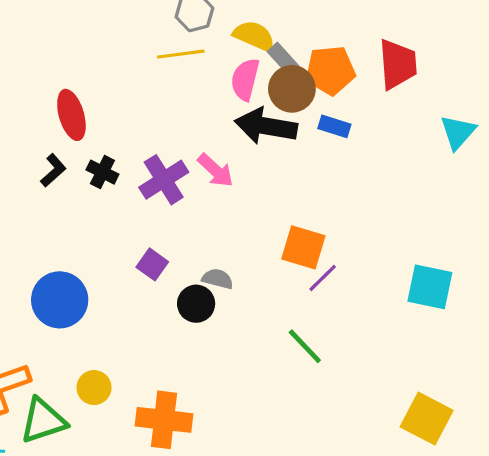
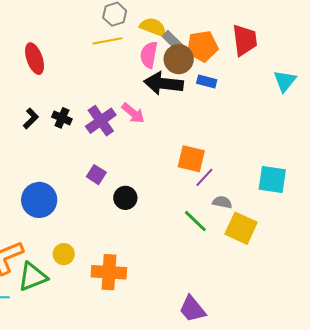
red ellipse: (71, 115) -> (35, 59), moved
gray semicircle: (218, 279) -> (222, 202), moved
yellow square: (427, 419) -> (241, 228), moved

